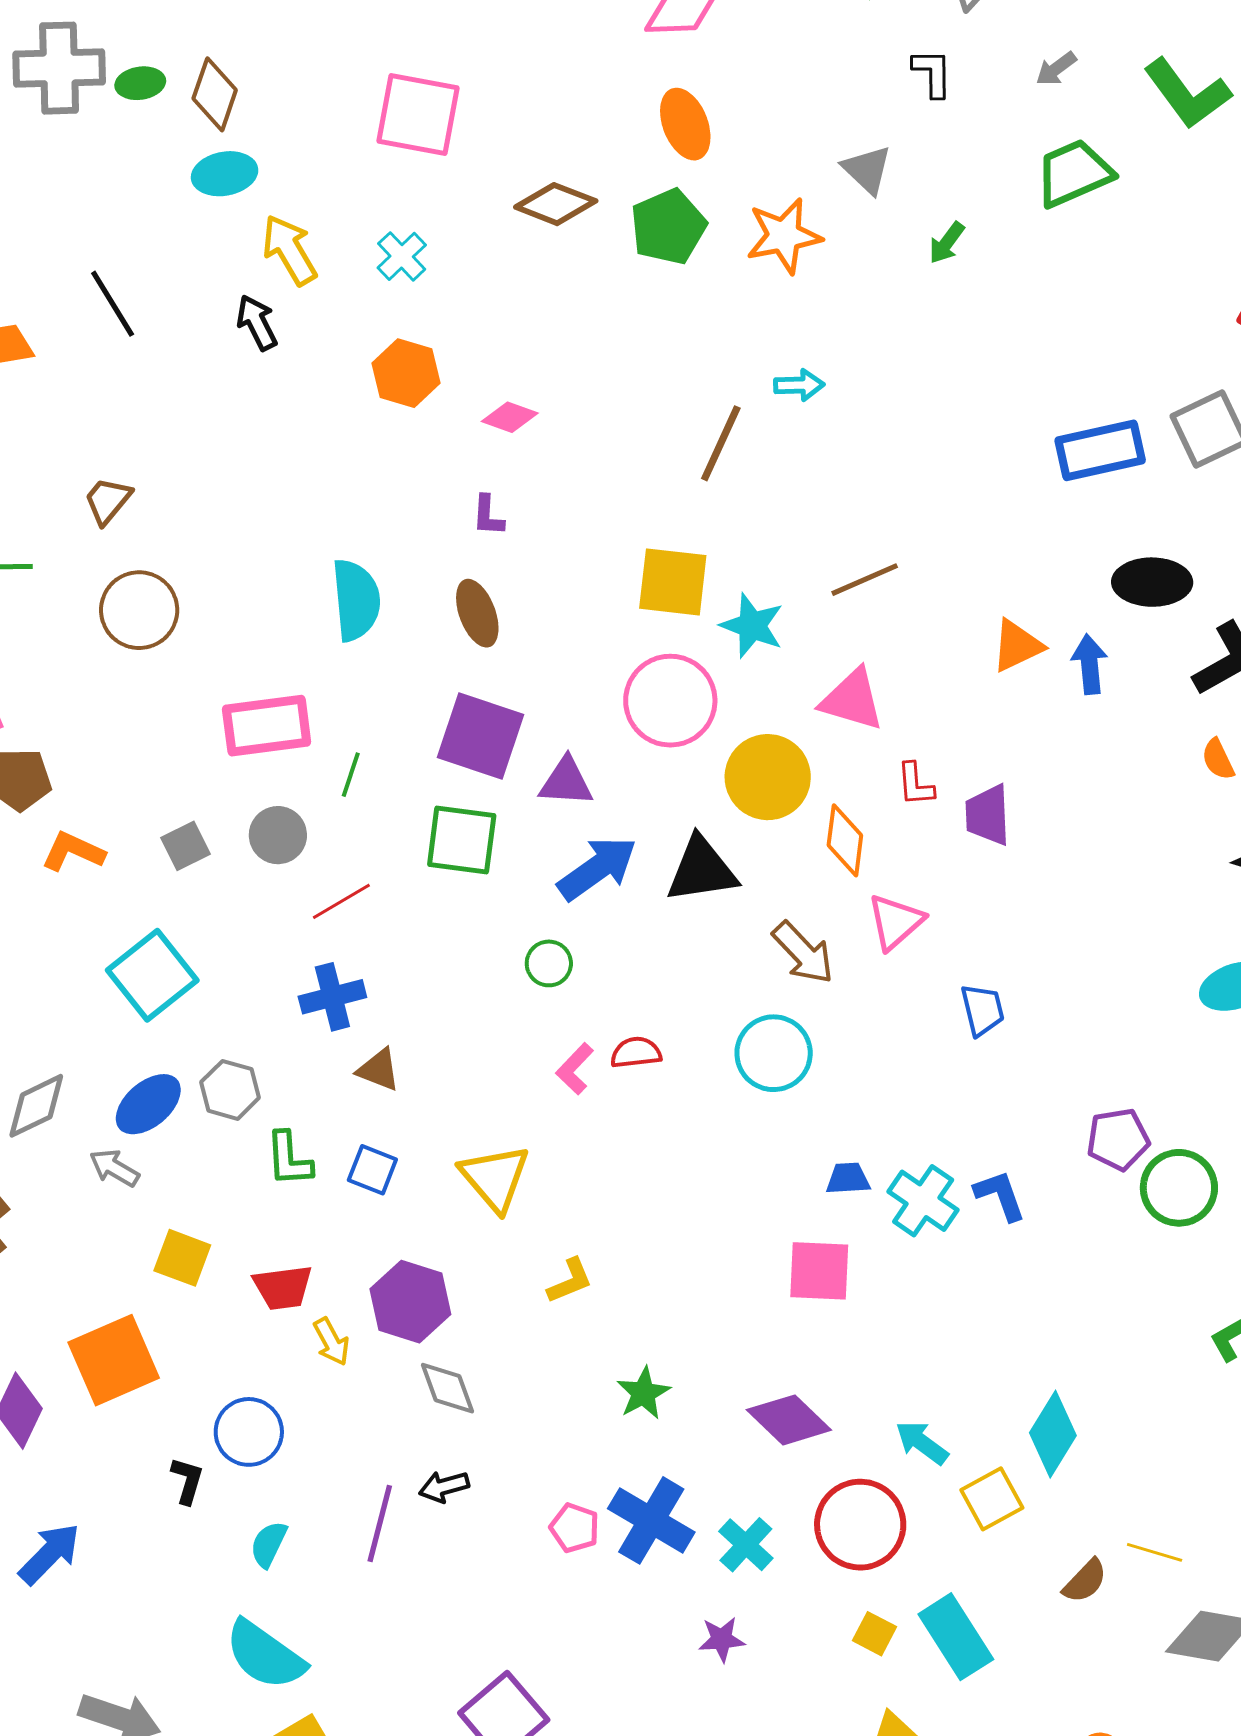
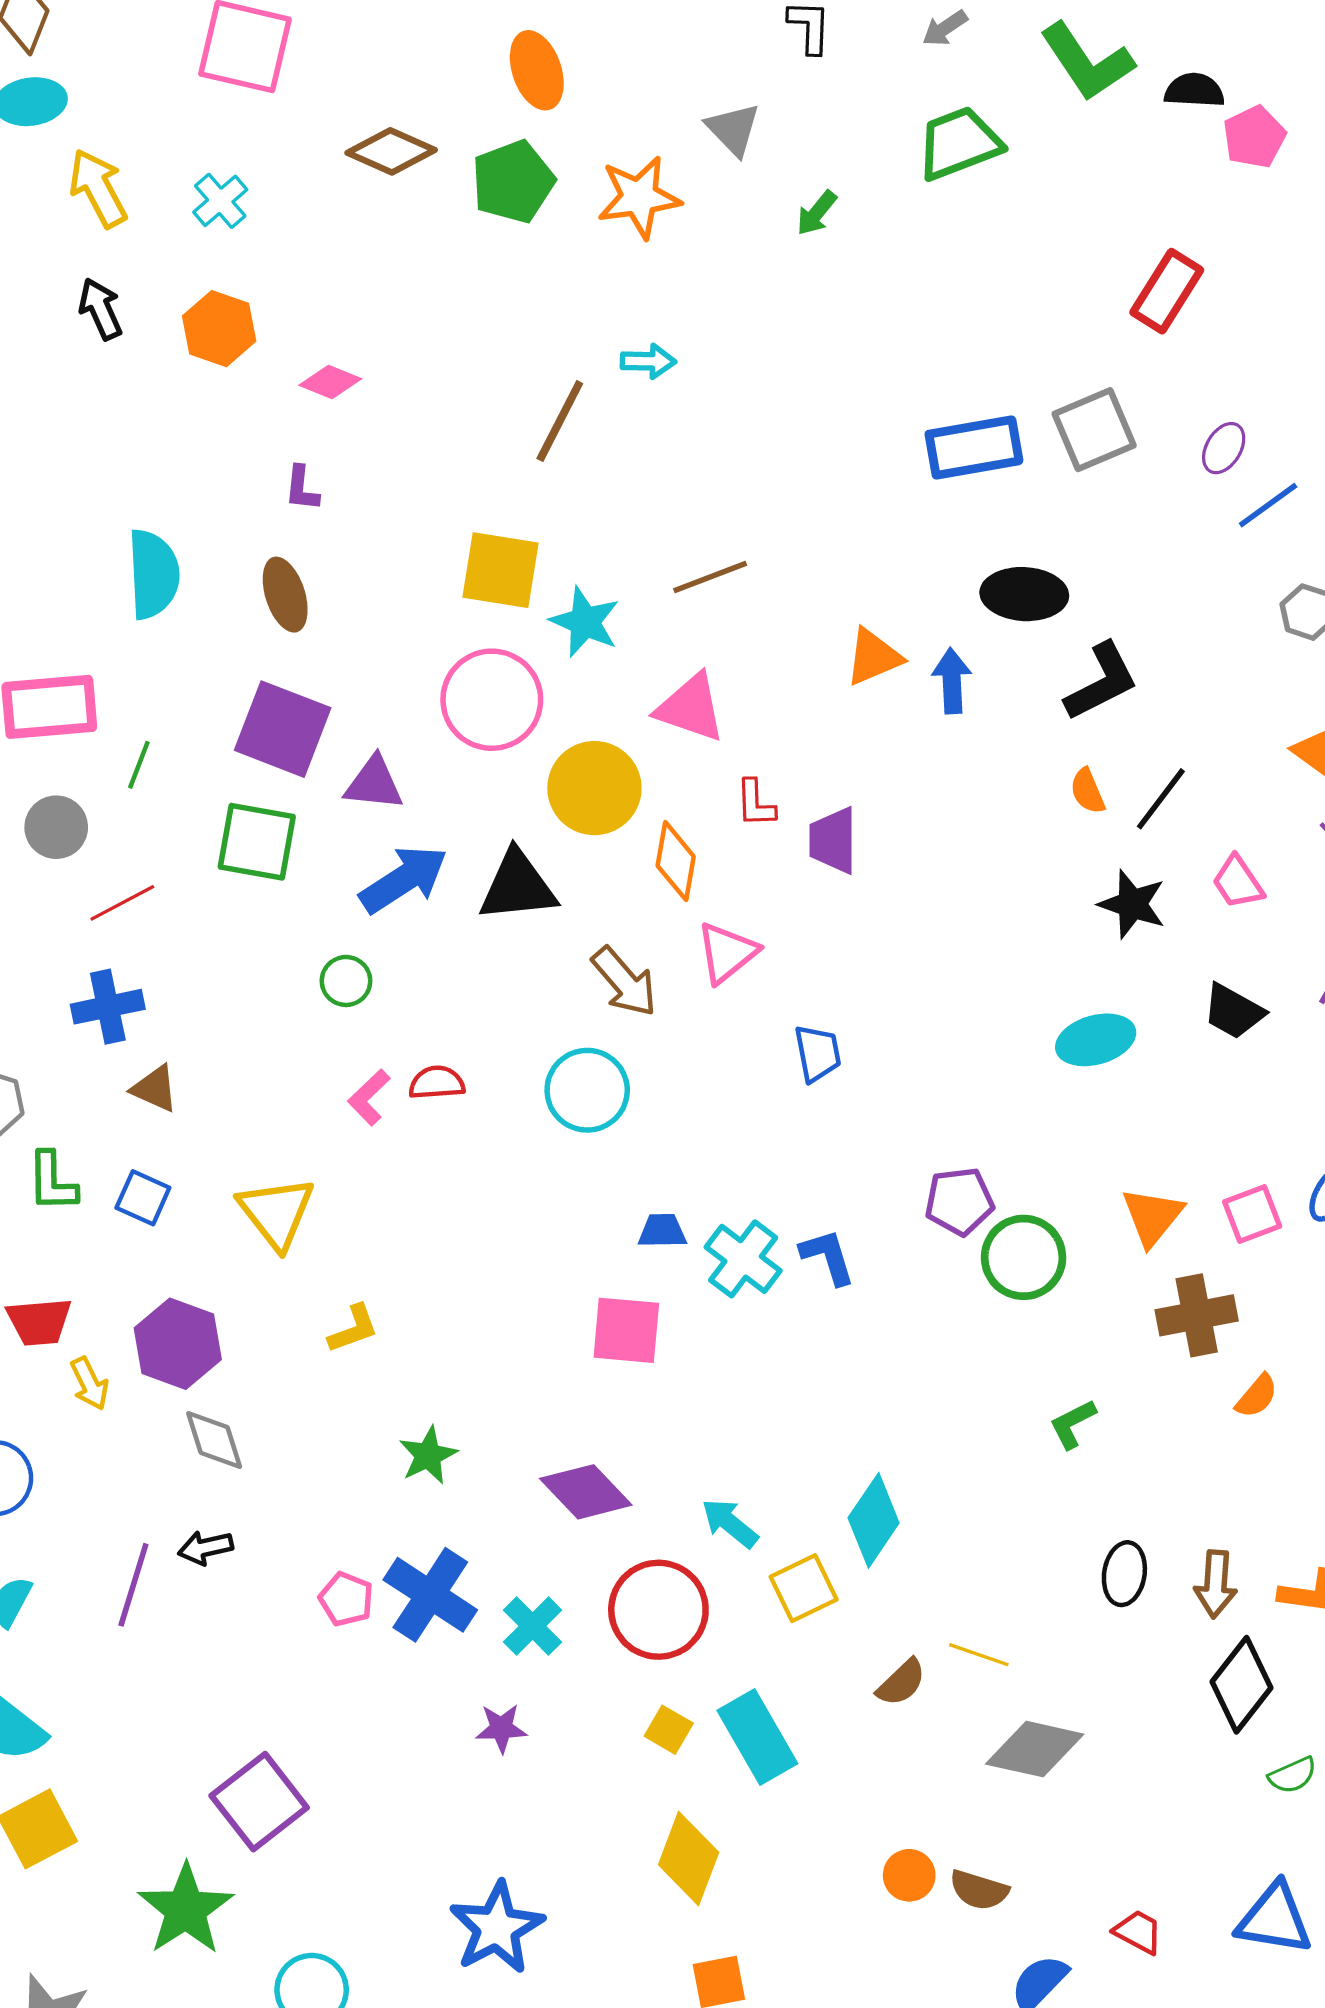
black arrow: (257, 323) -> (101, 309), moved

